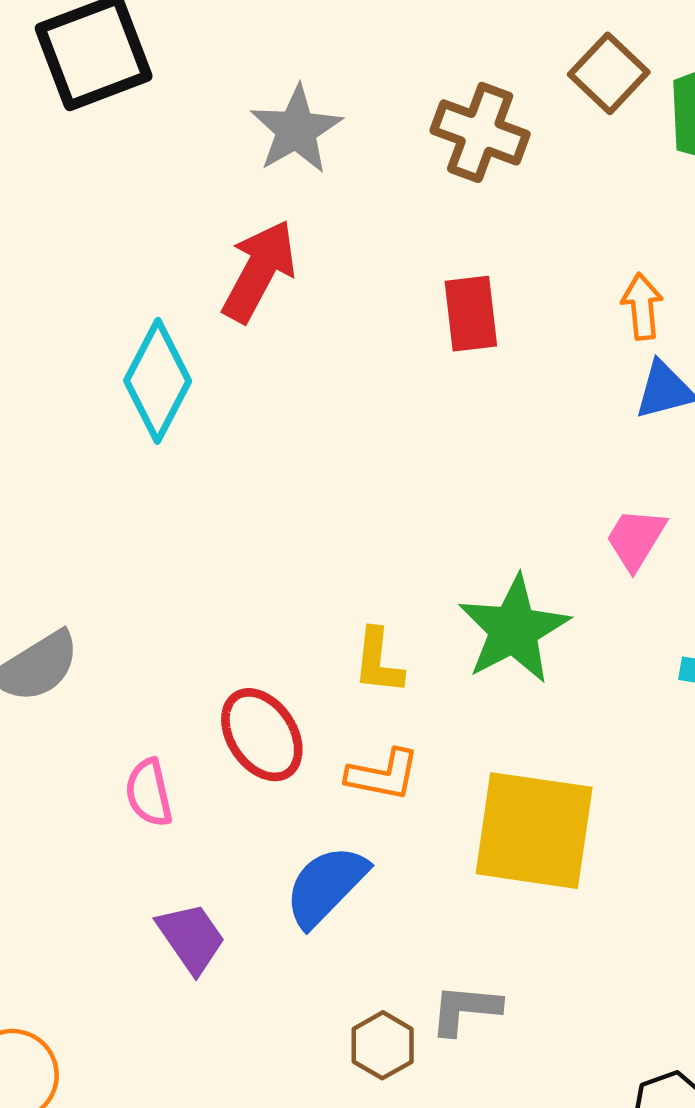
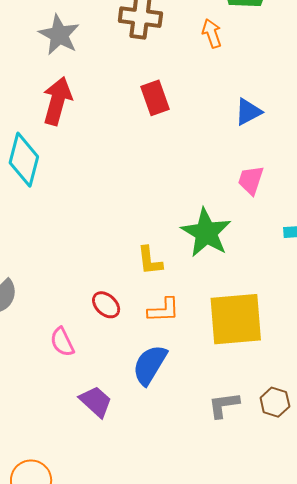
orange arrow: (642, 306) -> (212, 33), moved
red ellipse: (262, 735) -> (106, 305), size x0.7
brown hexagon: (383, 1045) -> (275, 402), moved

